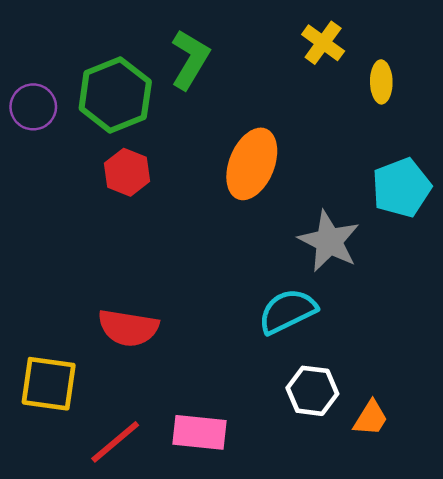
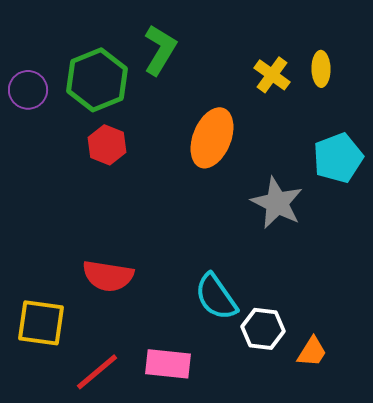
yellow cross: (323, 43) -> (272, 75), moved
cyan semicircle: (287, 311) -> (216, 297), moved, turned -99

